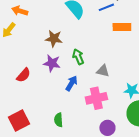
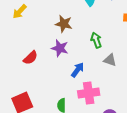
green arrow: (78, 57) -> (96, 40), moved
pink cross: (96, 98) -> (89, 93), moved

